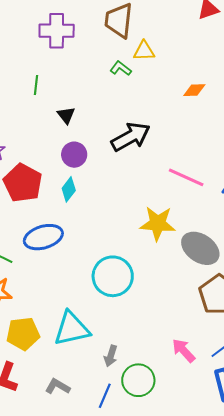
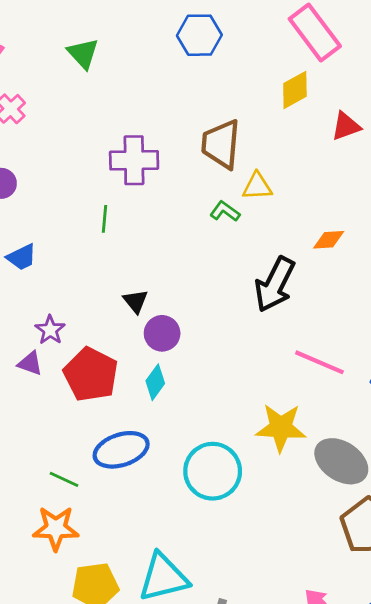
green line: (36, 85) -> (104, 219), moved
black triangle: (66, 115) -> (136, 301), moved
black arrow: (131, 137) -> (275, 284), moved, turned 147
cyan circle: (113, 276) -> (213, 471), moved

